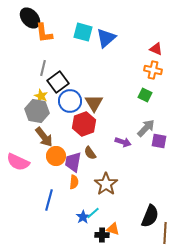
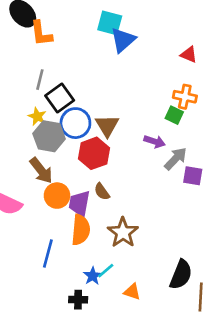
cyan square: (83, 32) -> (110, 23), moved
orange cross: (153, 70) -> (185, 97), moved
gray hexagon: (37, 111) -> (49, 136), moved
purple arrow: (123, 142) -> (155, 142), moved
orange semicircle: (74, 182) -> (81, 230), size x1.6
black cross: (102, 235) -> (78, 300), moved

